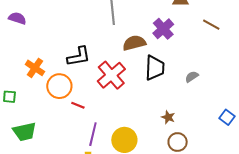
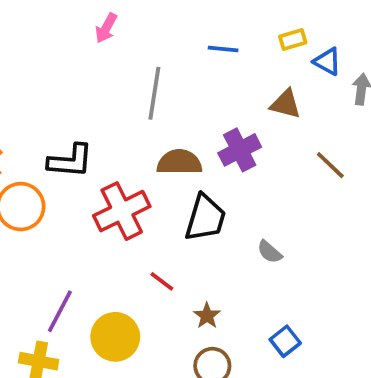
gray semicircle: (192, 77) -> (270, 252), turned -120
red line: (78, 105) -> (162, 281), moved
blue square: (227, 117) -> (285, 341), moved

